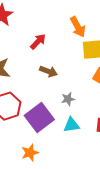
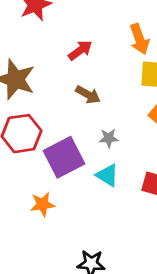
cyan triangle: (71, 125) -> (107, 175), turned 30

